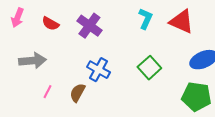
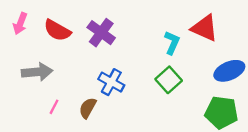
cyan L-shape: (145, 19) -> (172, 43), moved
red semicircle: (50, 24) -> (57, 30), size x1.4

